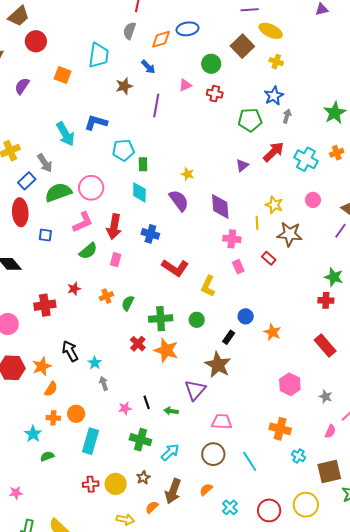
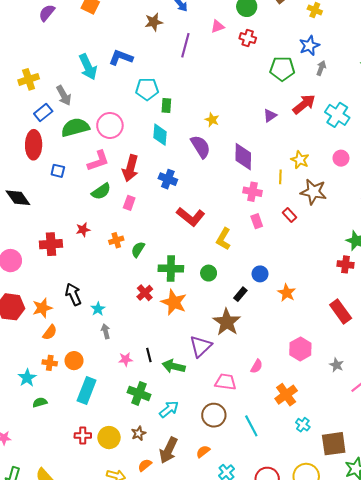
green arrow: (171, 411) -> (174, 366), size x1.5
orange cross: (280, 429) -> (286, 395), turned 35
pink semicircle: (330, 431) -> (257, 366), moved

